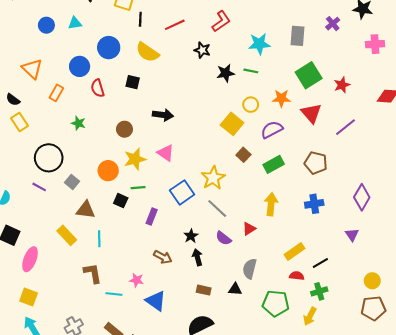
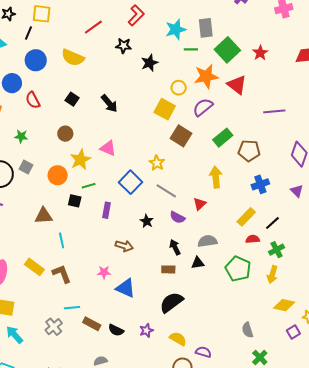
black line: (140, 19) -> (28, 33), moved, turned 32
gray rectangle: (297, 36) -> (206, 28), moved
green line: (251, 71) -> (191, 49), moved
black square: (133, 82) -> (72, 99), moved, turned 32
orange star: (281, 98) -> (206, 76), size x1.4
black arrow: (163, 115) -> (109, 104), moved, turned 54
purple line: (346, 127) -> (274, 111), moved, turned 45
brown square: (243, 155) -> (181, 136), size x1.5
brown pentagon: (316, 163) -> (249, 151), moved
green rectangle: (274, 164) -> (223, 138), moved
yellow star: (213, 178) -> (157, 163), size x0.7
gray square: (72, 182) -> (26, 167), moved
blue cross: (314, 204) -> (260, 184), moved
yellow rectangle: (67, 235) -> (34, 267), moved
black arrow: (197, 257) -> (175, 247), moved
gray semicircle: (250, 269) -> (207, 241), turned 78
cyan line: (114, 294) -> (72, 308), moved
green pentagon: (276, 303) -> (238, 269), turned 30

